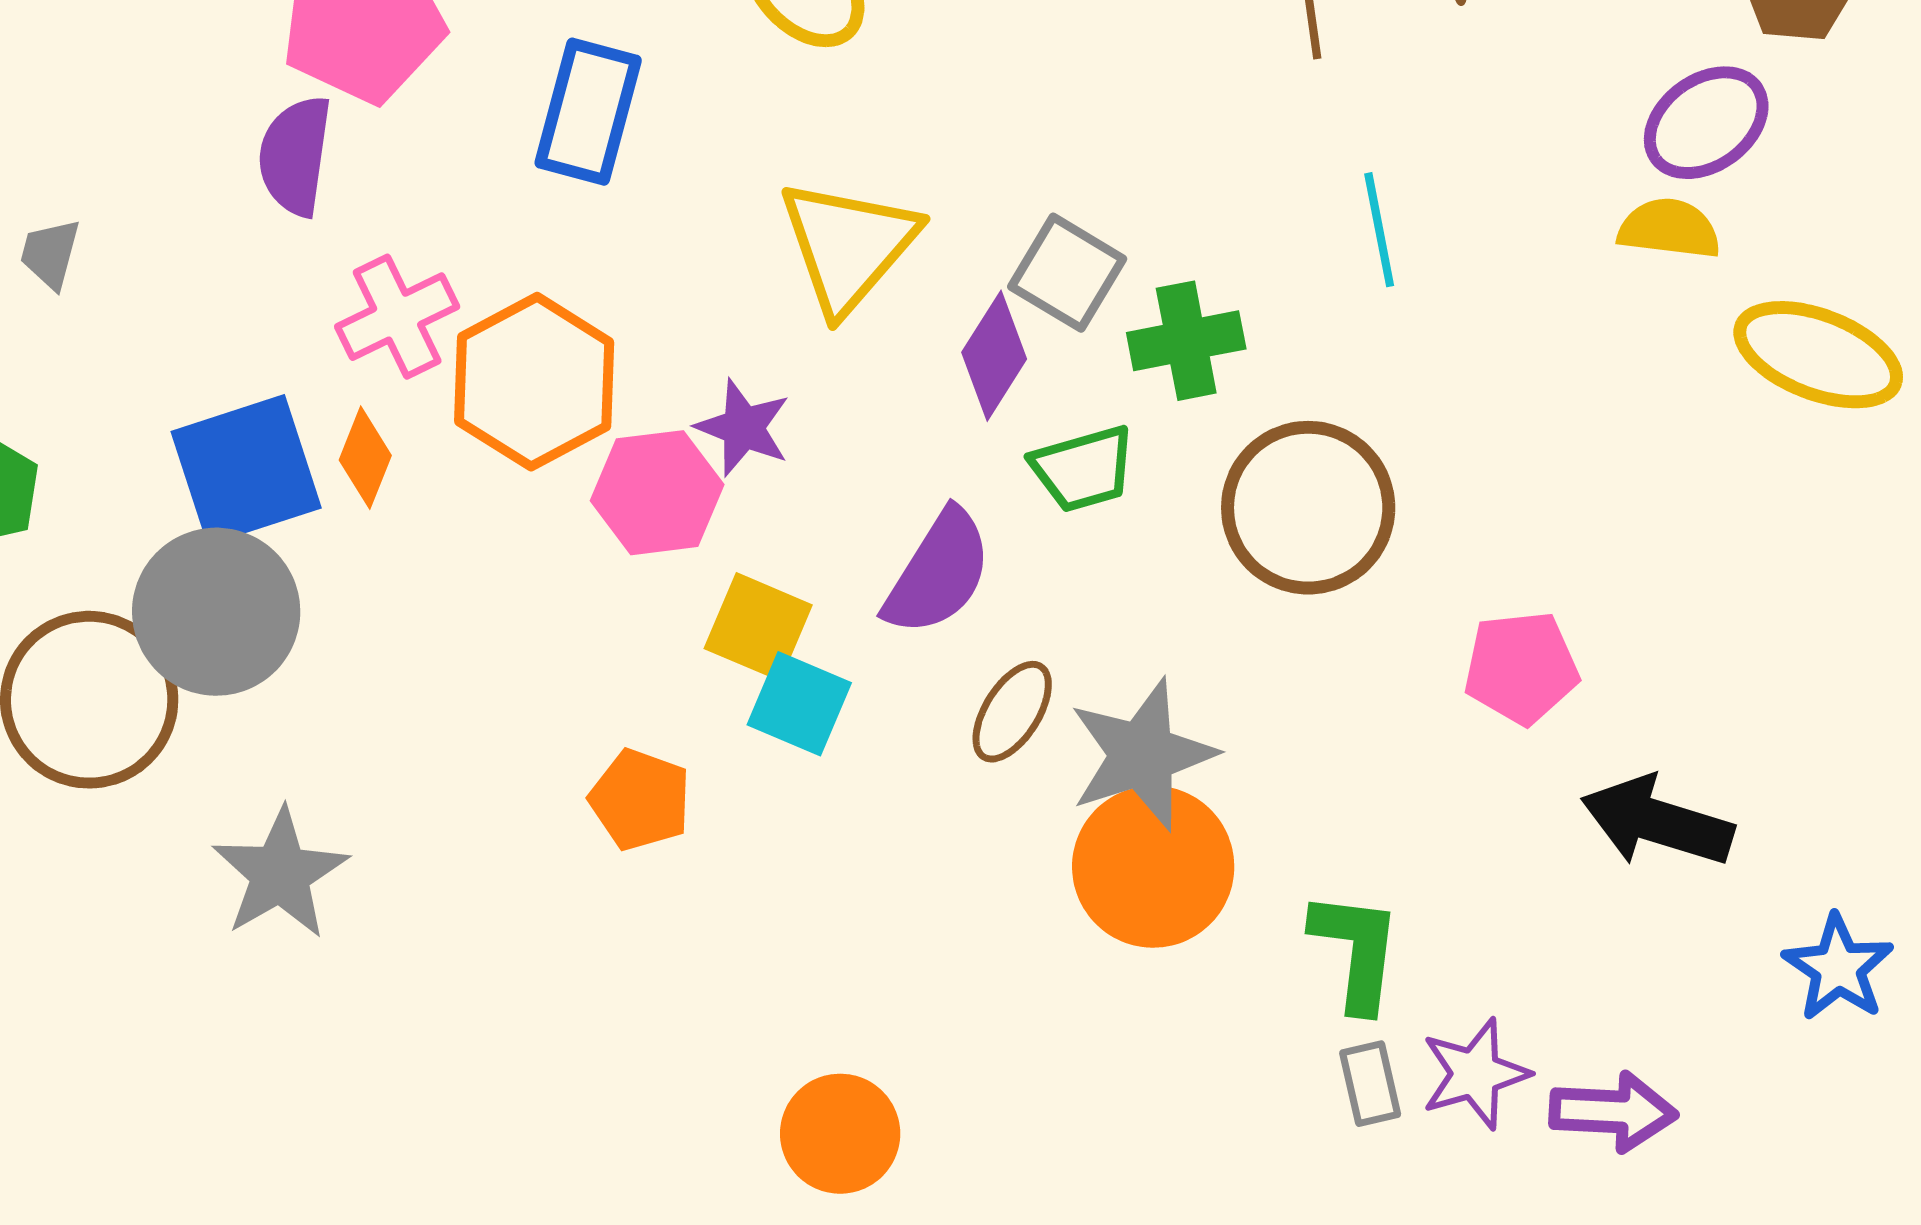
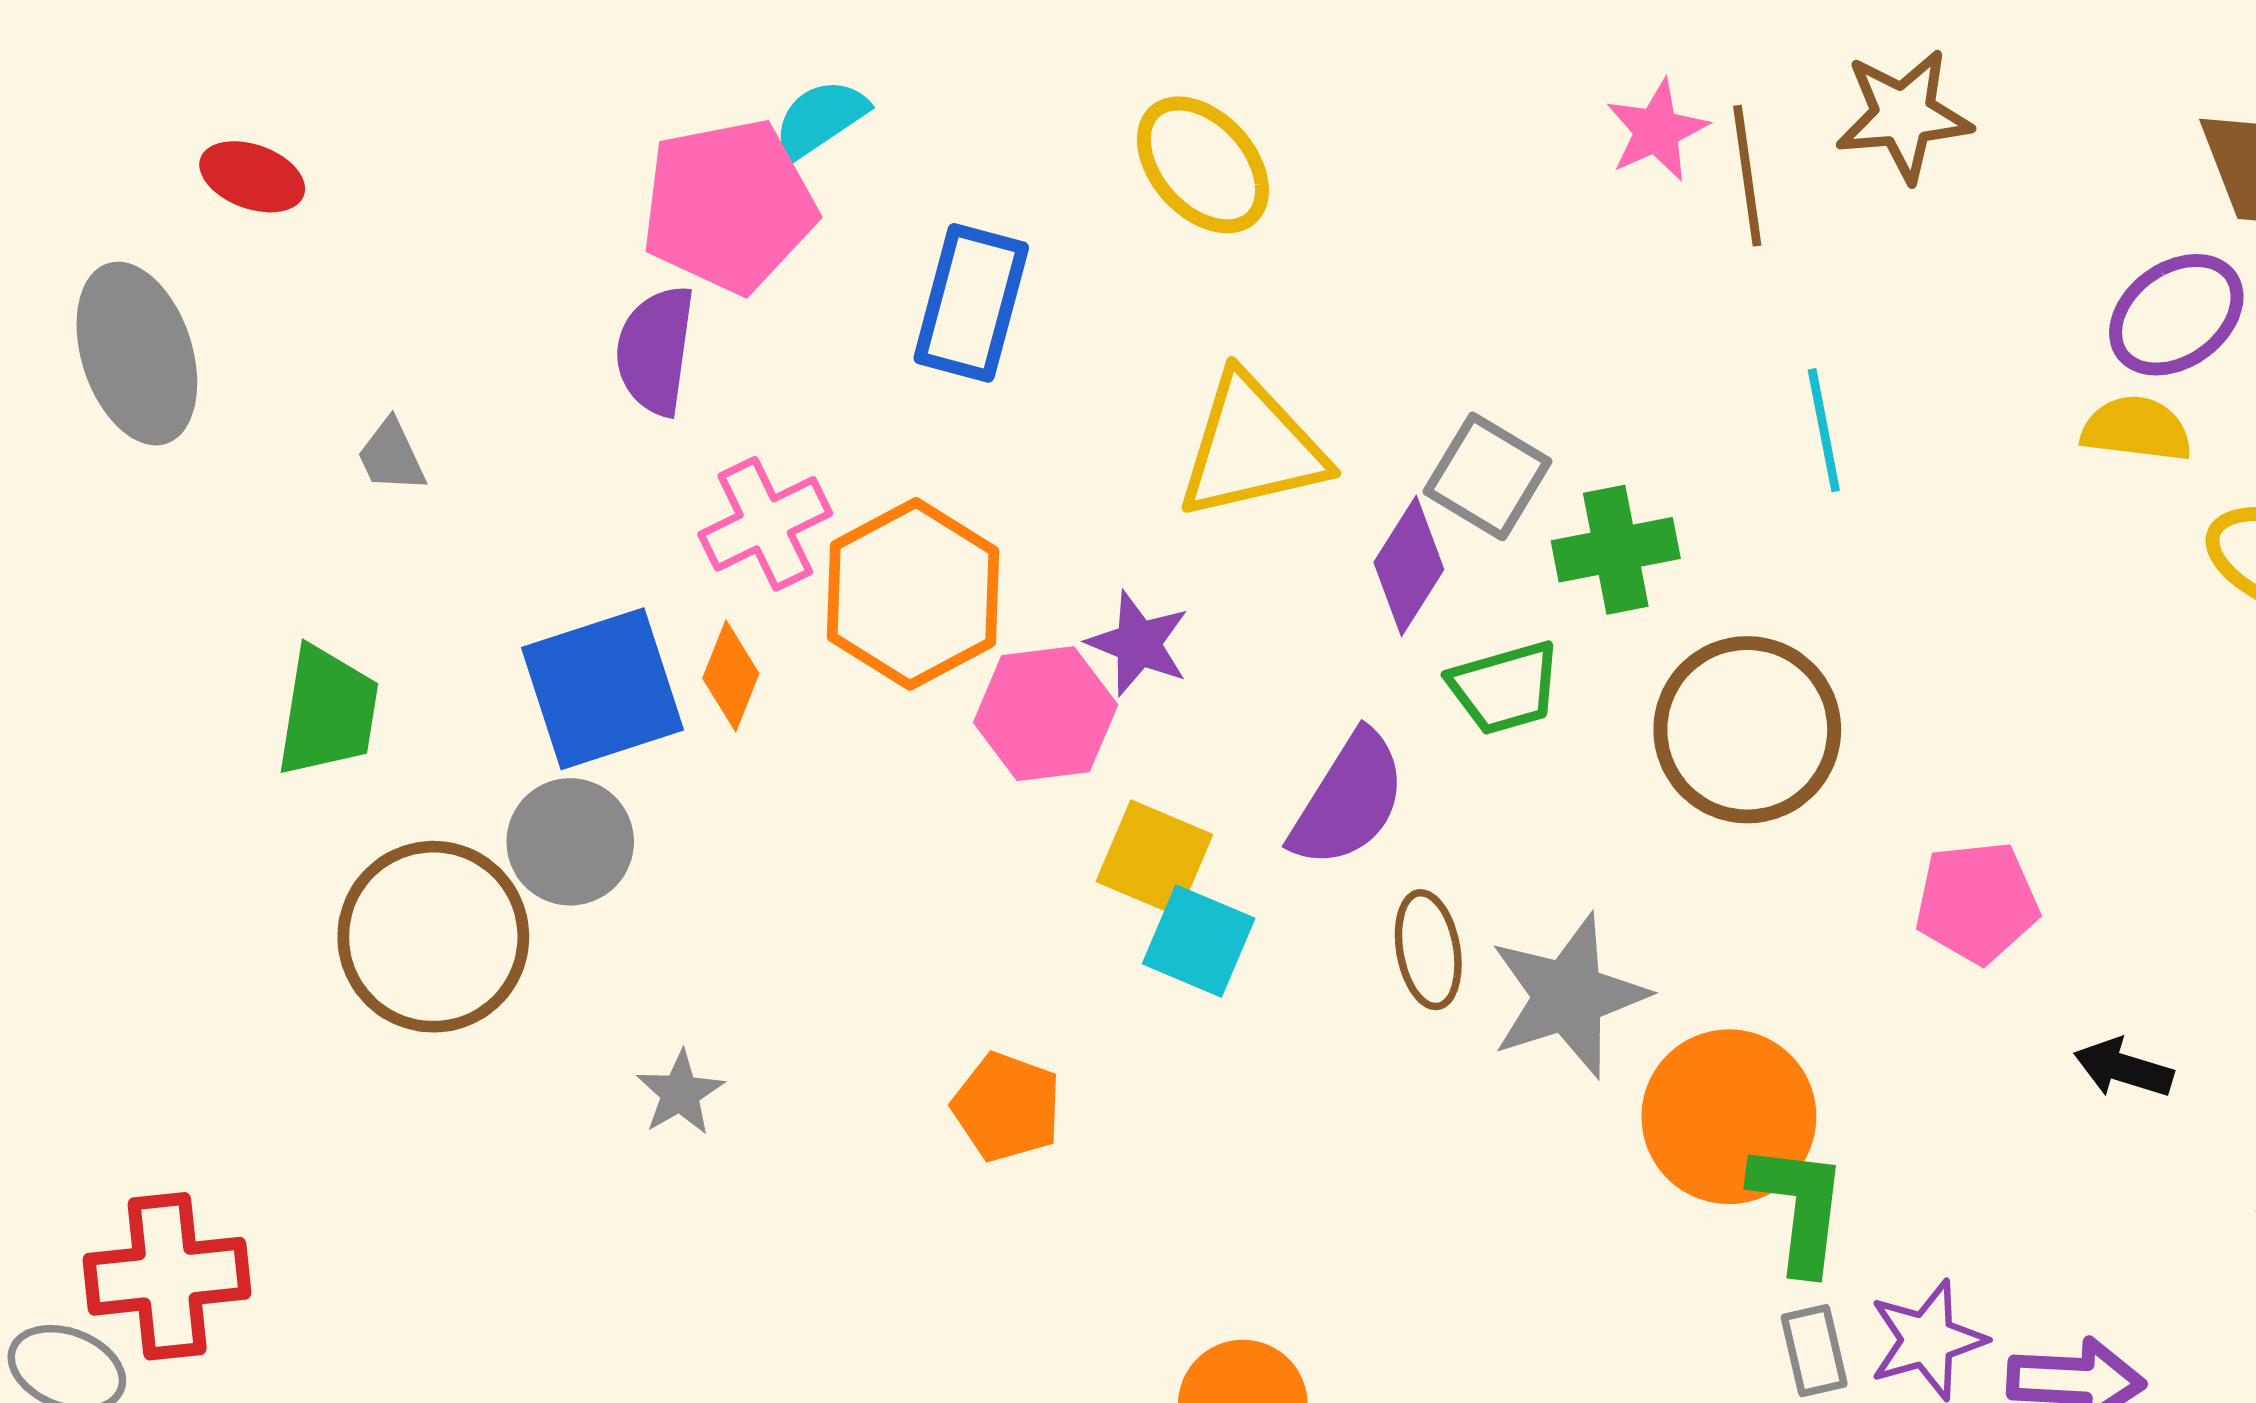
yellow triangle: (848, 246) -> (1251, 447), turned 36
gray trapezoid: (50, 254) -> (391, 456), turned -40
gray circle: (216, 612) -> (570, 842), size x0.7
brown ellipse: (1012, 712) -> (1428, 950), turned -42
orange pentagon: (640, 800) -> (1007, 1107), moved
black arrow: (1657, 822) -> (2123, 1068), size x0.6
orange circle: (1153, 867) -> (1729, 1117), moved
gray star: (280, 874) -> (680, 1093), moved, size x0.6

